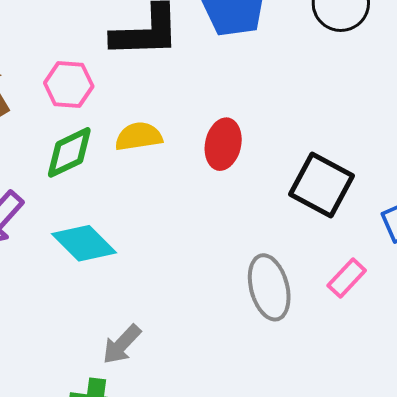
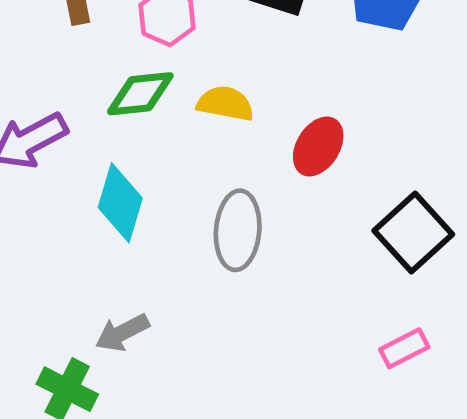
cyan diamond: (84, 243) -> (120, 203), turned 42
gray ellipse: (269, 287) -> (238, 230), moved

